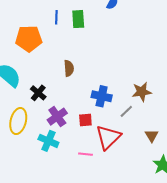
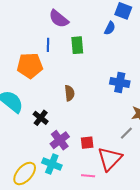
blue line: (56, 17) -> (48, 45), moved
blue cross: (102, 96) -> (120, 82), moved
yellow ellipse: (18, 121) -> (25, 173), moved, turned 30

